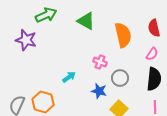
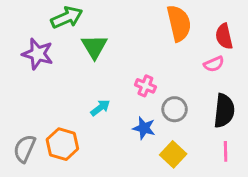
green triangle: (86, 21) -> (94, 47), moved, turned 30
orange semicircle: (123, 35) -> (179, 23), moved
pink semicircle: (152, 54) -> (214, 64), moved, turned 32

